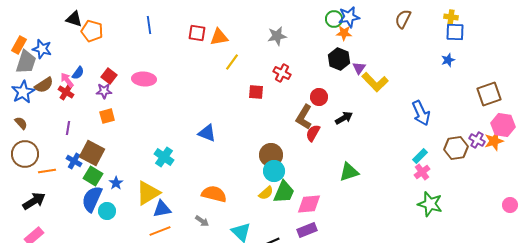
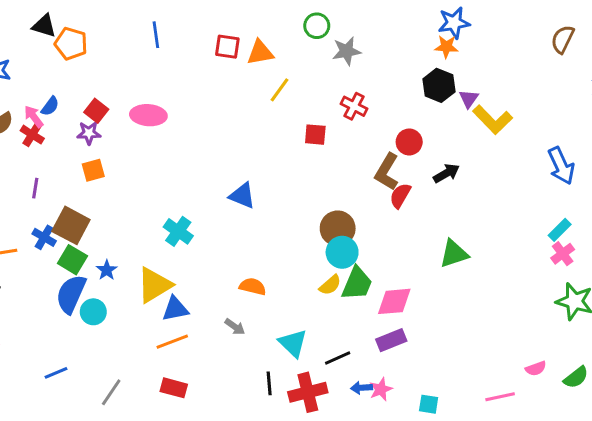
green circle: (334, 19) -> (317, 26), moved
brown semicircle: (403, 19) -> (563, 39), moved
orange semicircle: (214, 194) -> (253, 286), size x0.7

